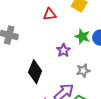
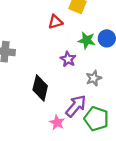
red triangle: (50, 14) -> (55, 22), moved

